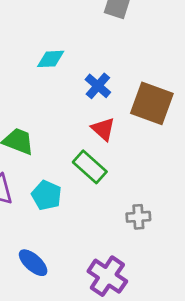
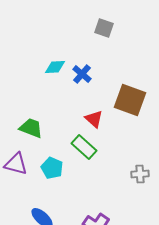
blue cross: (98, 86) -> (82, 74), moved
gray cross: (138, 217) -> (140, 174), moved

